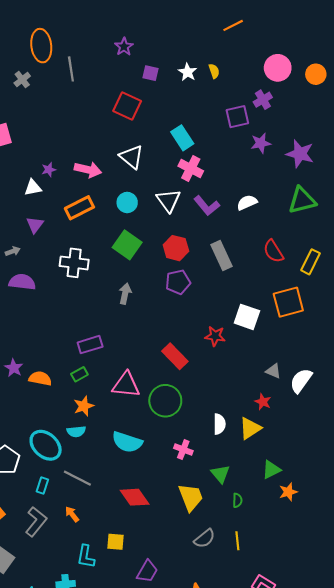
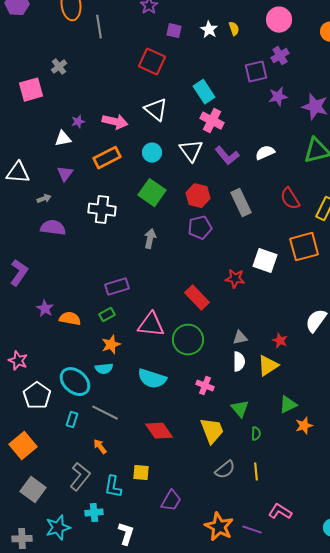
pink circle: (278, 68) -> (279, 20), moved
gray cross: (22, 80) -> (59, 67), moved
gray triangle: (273, 371) -> (240, 338), moved, turned -35
gray L-shape: (36, 522) -> (80, 477), moved

